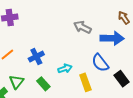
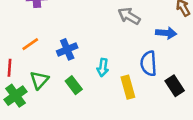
blue arrow: (112, 38) -> (166, 33), size x0.7
blue semicircle: (100, 63) -> (149, 63), turned 30
cyan arrow: (65, 69) -> (103, 68), turned 112

